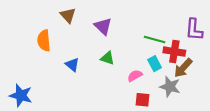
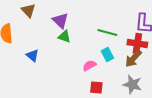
red cross: (174, 52) -> (137, 43), moved
green triangle: (107, 58) -> (64, 36), moved
gray star: (170, 87) -> (132, 84), moved

